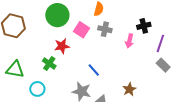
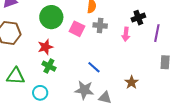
red star: (62, 46) -> (45, 47), moved
gray rectangle: (163, 65) -> (165, 62), moved, turned 56

